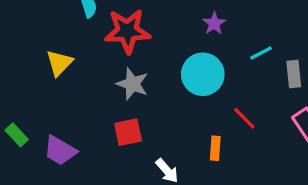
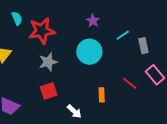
gray star: (133, 84) -> (48, 62), turned -30
red line: (244, 118) -> (130, 83), moved

